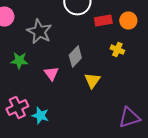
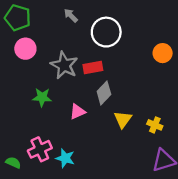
red rectangle: (103, 21) -> (93, 67), moved
yellow cross: (117, 50) -> (155, 125), moved
pink triangle: (51, 74) -> (77, 112), turned 42

